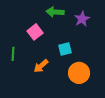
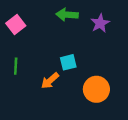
pink square: (35, 32) -> (16, 24), moved
cyan square: (65, 49) -> (68, 62), moved

